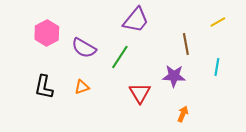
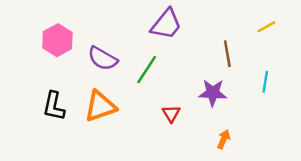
orange triangle: (82, 87) -> (100, 106), size x1.8
red triangle: (140, 93) -> (171, 114), size x0.7

